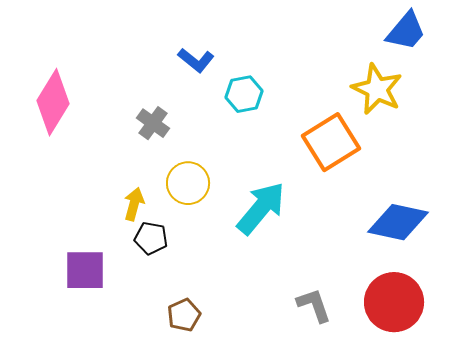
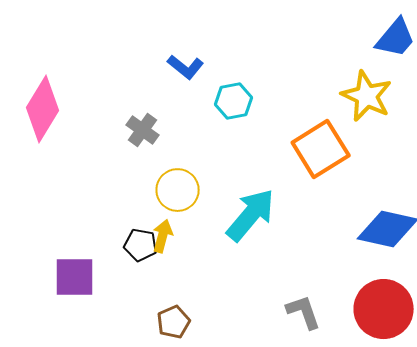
yellow arrow: (134, 204) -> (163, 236), moved

